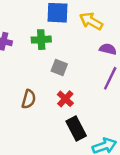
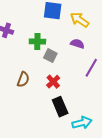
green cross: (41, 40) -> (37, 42), moved
purple semicircle: (108, 49) -> (77, 44), moved

